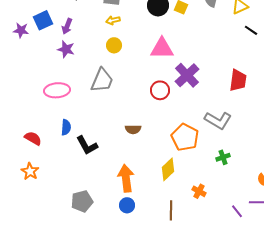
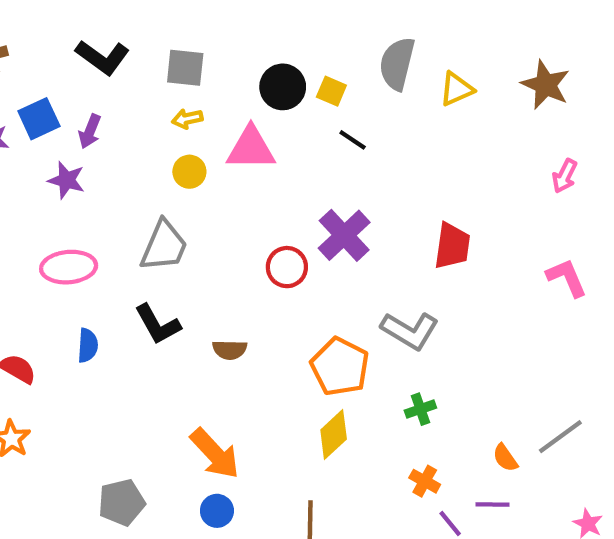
black line: (251, 30) -> (353, 140), moved
pink triangle: (162, 48) -> (251, 148), moved
purple star: (66, 49) -> (66, 180), moved
black L-shape: (87, 145) -> (158, 324), moved
yellow diamond: (168, 169) -> (334, 435), moved
orange arrow: (126, 178) -> (215, 454), turned 144
orange cross: (199, 191) -> (425, 481), moved

